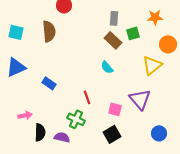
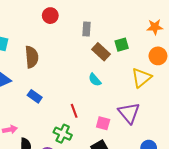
orange star: (155, 17) -> (155, 27), moved
gray rectangle: (114, 18) -> (87, 29), moved
brown semicircle: (49, 31) -> (32, 57), moved

